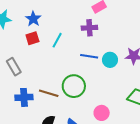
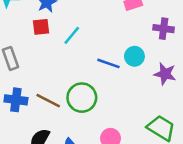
purple cross: (89, 28) -> (164, 29), moved
cyan circle: (110, 60) -> (134, 56), moved

